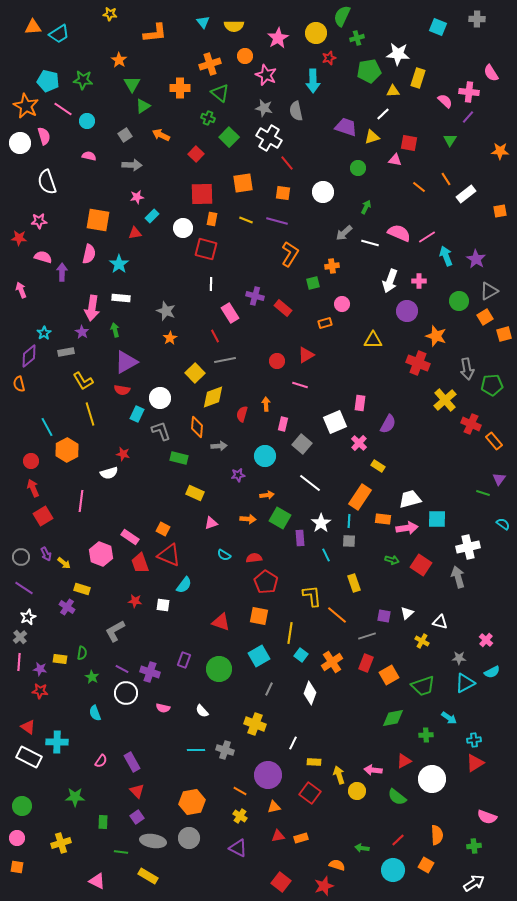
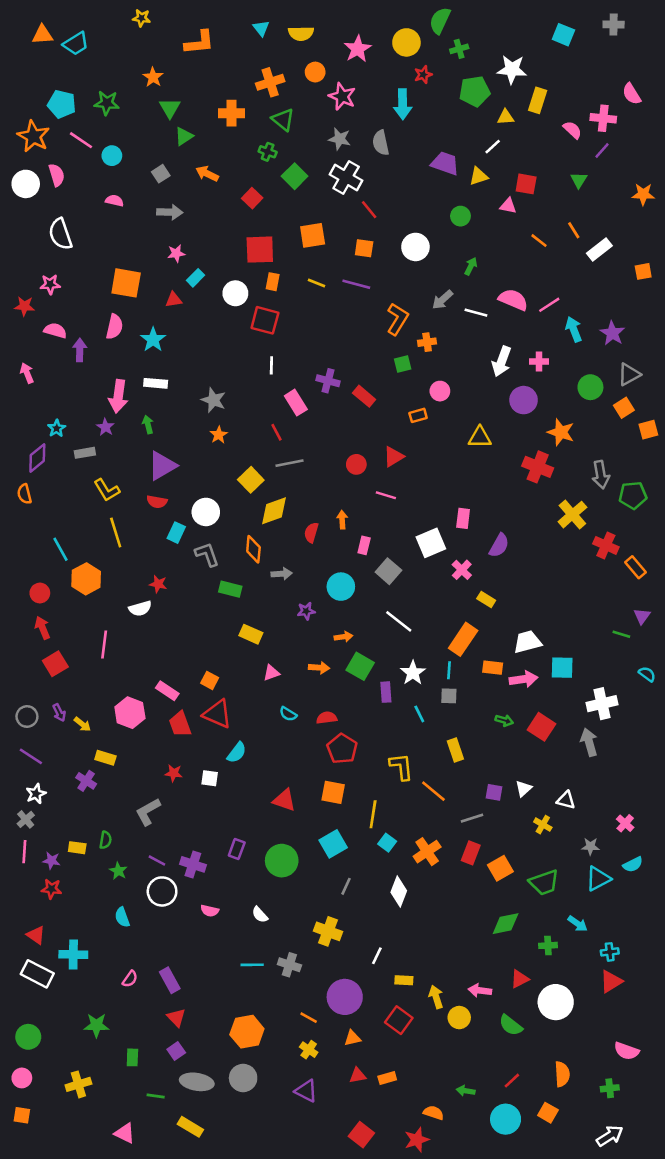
orange L-shape: (290, 254) -> (397, 319), moved

